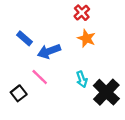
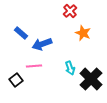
orange star: (86, 38) -> (83, 33), moved
pink line: (40, 77) -> (34, 66), turned -49

